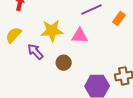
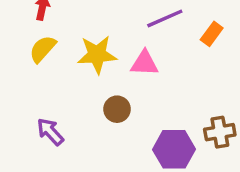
yellow semicircle: (13, 35) -> (43, 49), moved
purple arrow: (35, 52) -> (50, 132), moved

